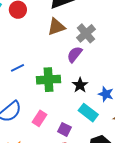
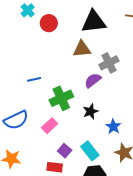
green cross: (48, 80) -> (61, 98), turned -35
cyan rectangle: (88, 113) -> (90, 151), moved
pink rectangle: (40, 118) -> (50, 126), moved

